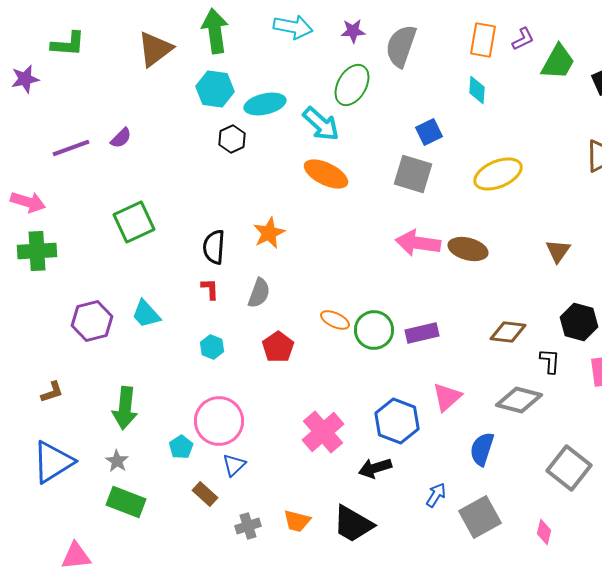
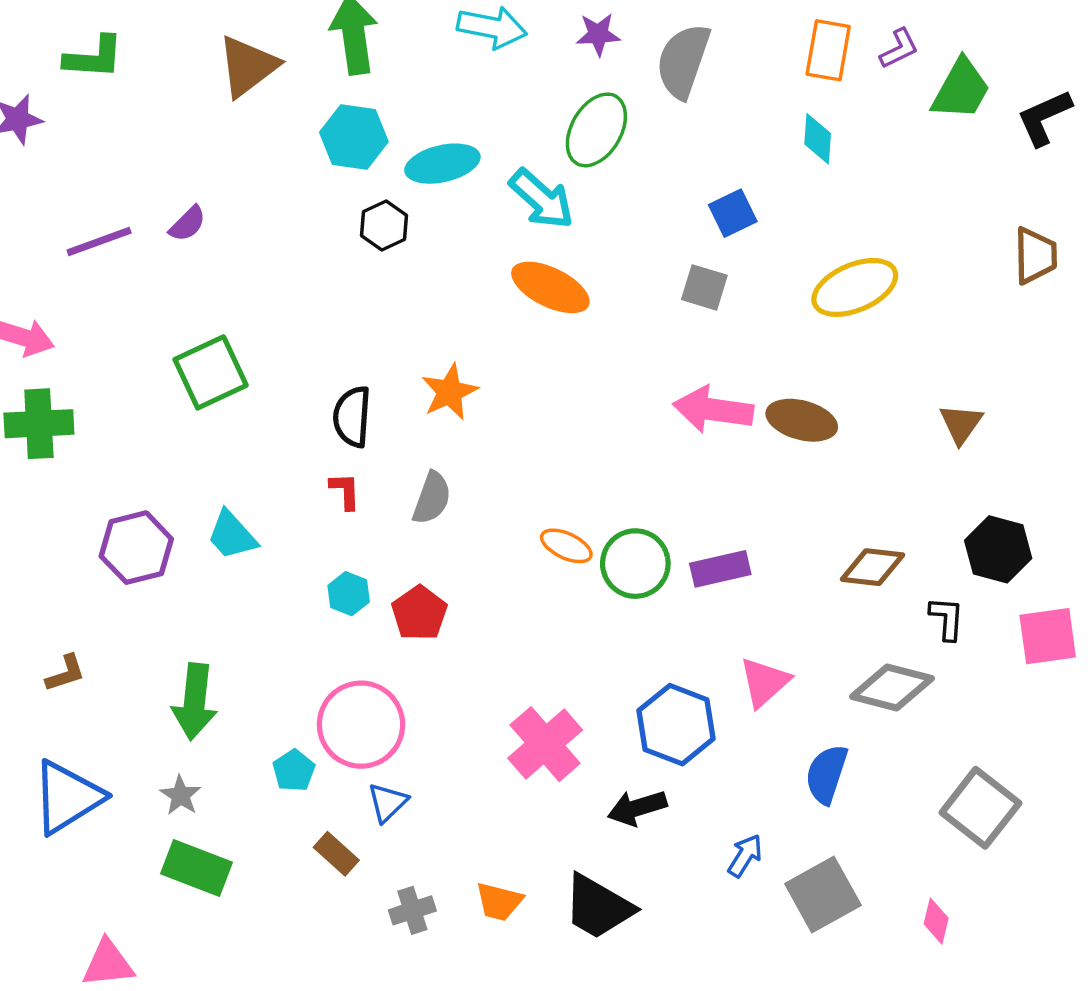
gray square: (413, 174) -> (704, 287), size x0.7
red pentagon: (278, 347) -> (419, 613), moved

